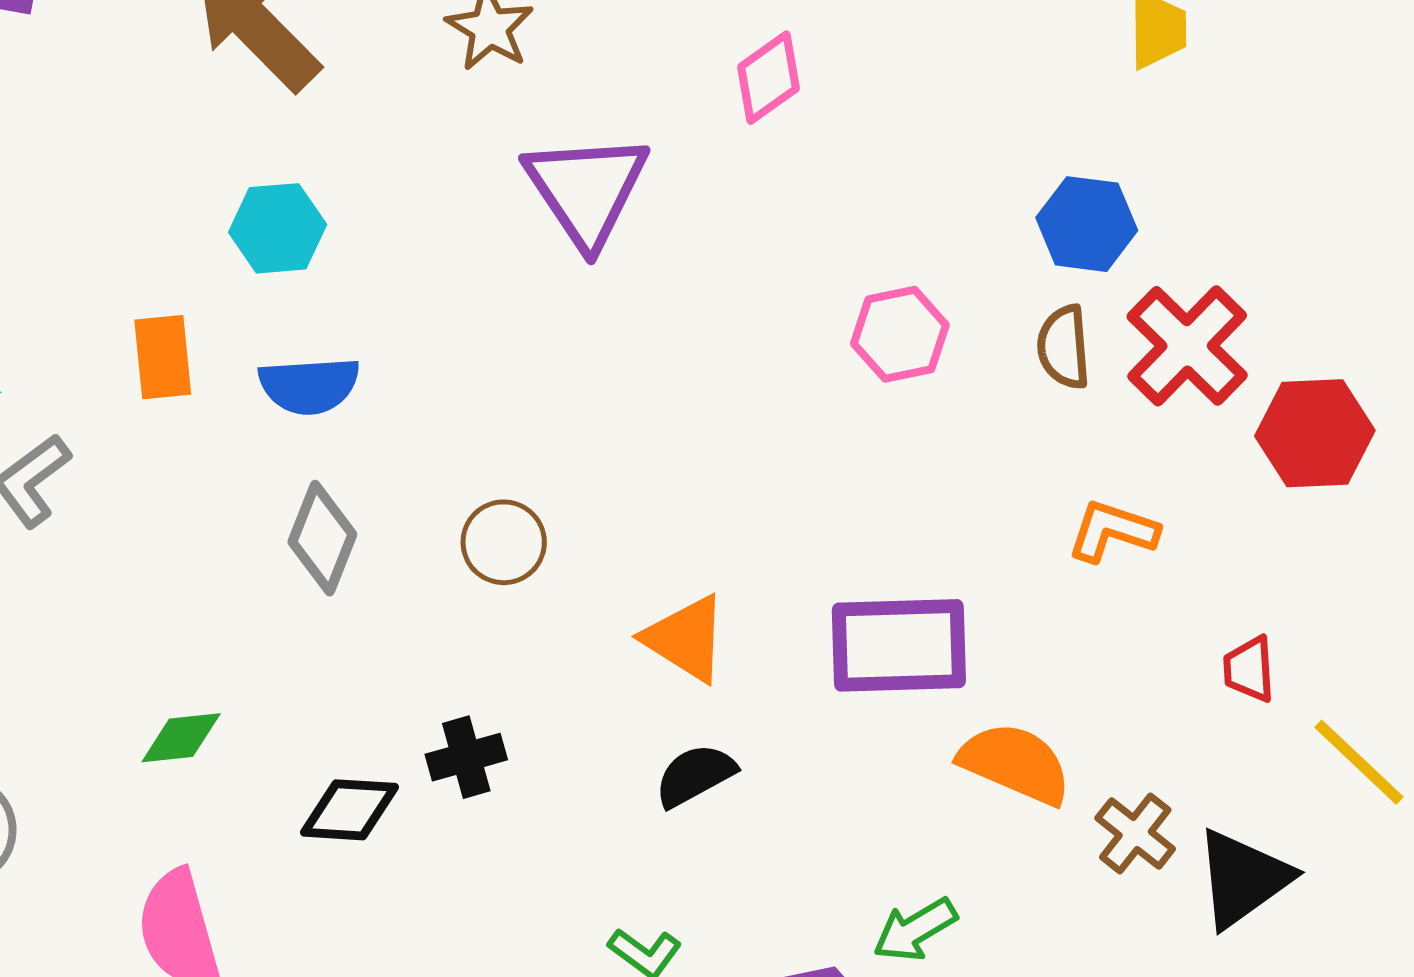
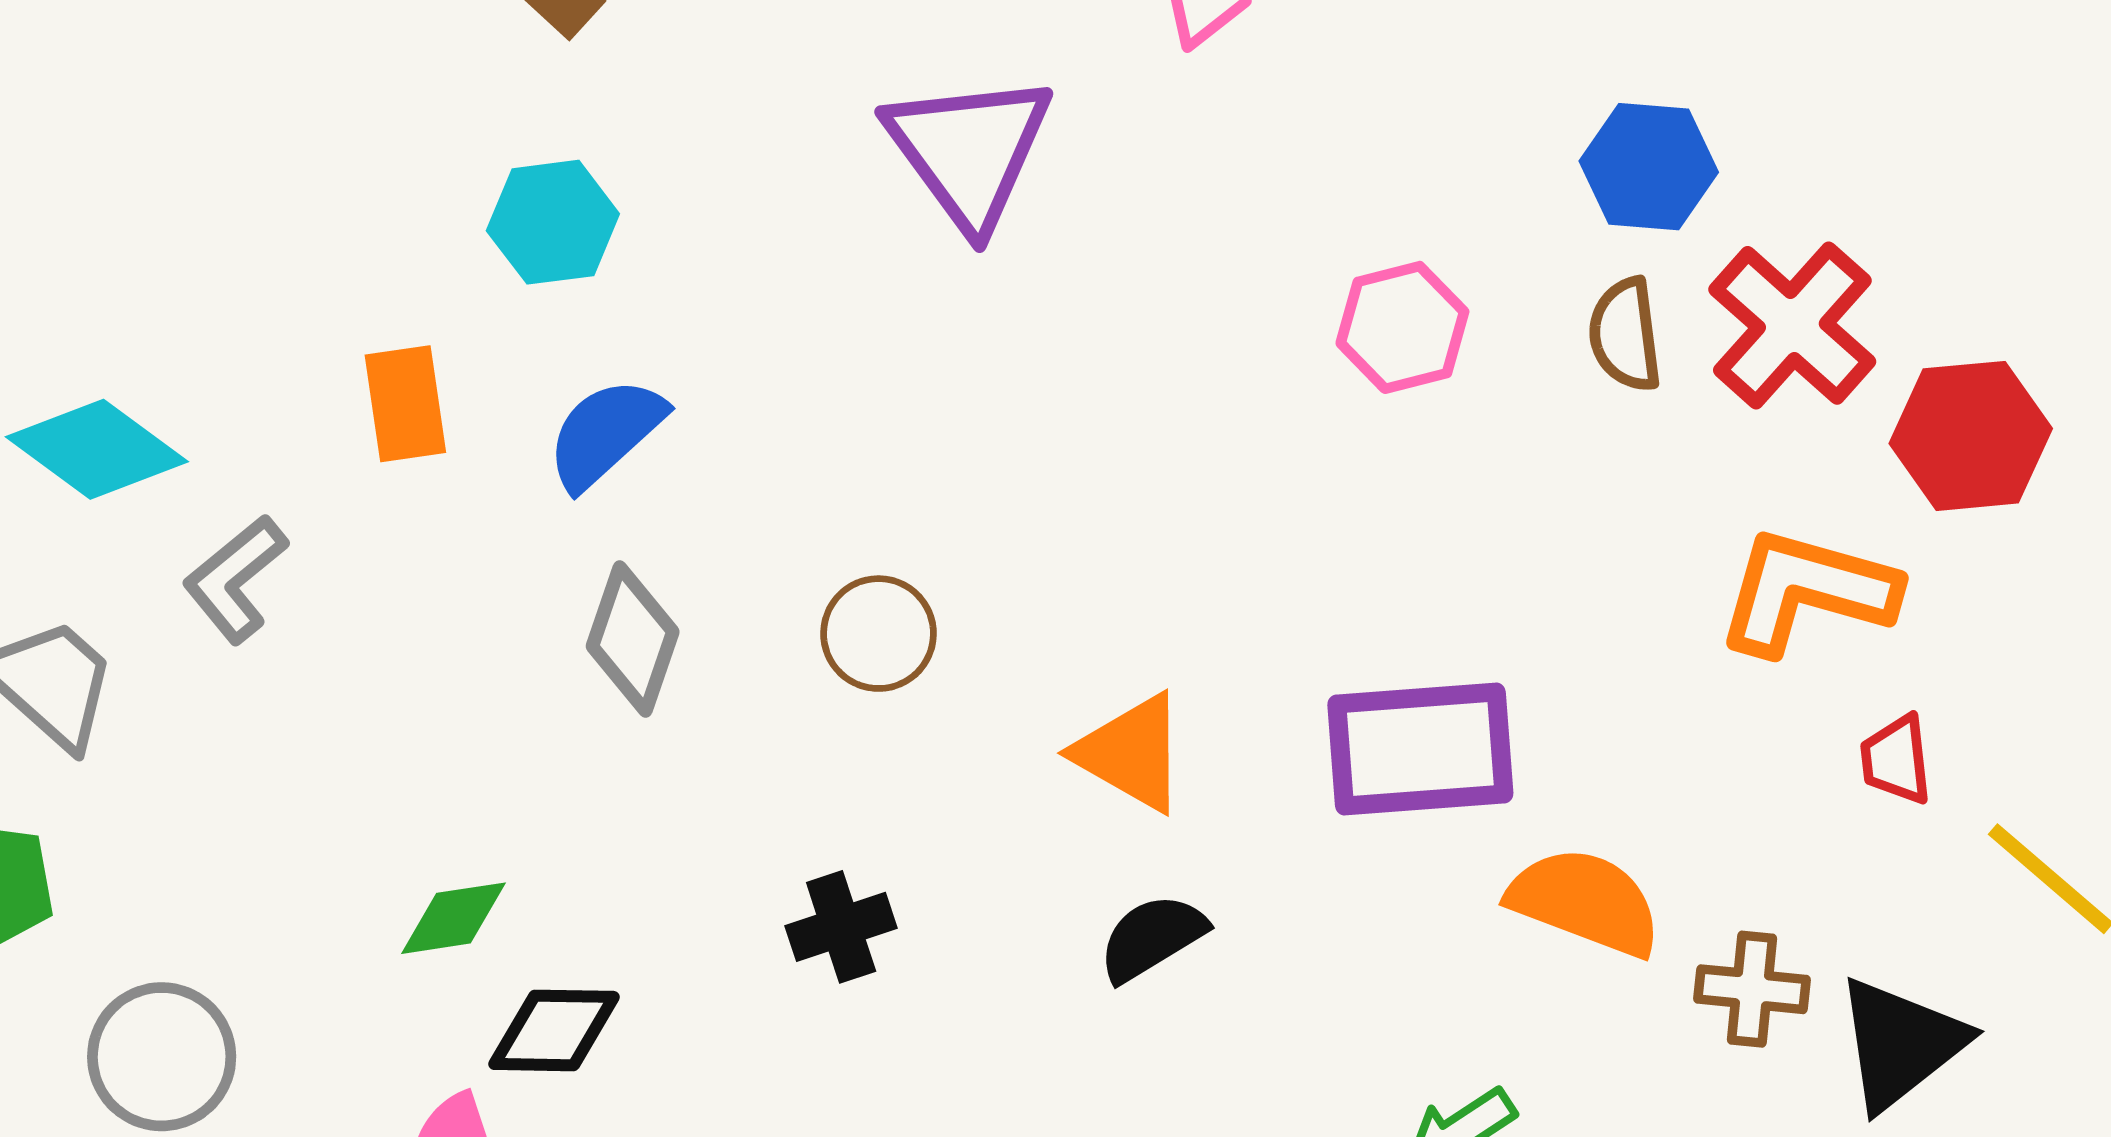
blue semicircle: (309, 386) -> (605, 433), turned 144
orange L-shape: (1113, 531) -> (1807, 591), moved, size x1.5
black diamond: (349, 810) -> (554, 1030), moved
brown cross: (1135, 833) -> (1752, 989), turned -30

